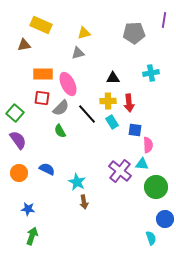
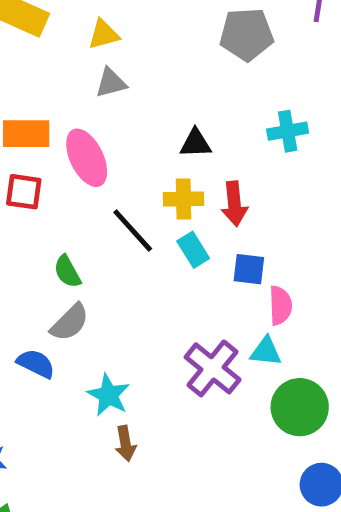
yellow triangle: (84, 33) -> (104, 34), moved
gray semicircle: (61, 108) -> (70, 322), moved

